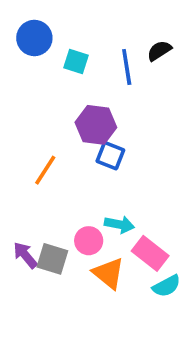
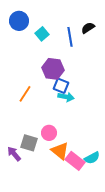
cyan square: (76, 62) -> (42, 34), turned 32
cyan arrow: (119, 224) -> (66, 97), moved
pink rectangle: (150, 253) -> (75, 161), moved
purple arrow: (25, 255) -> (14, 154), moved

